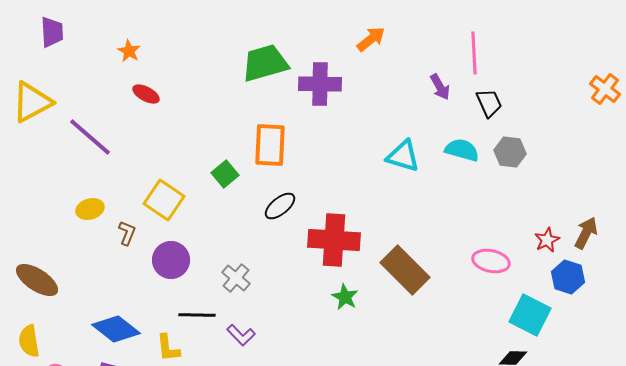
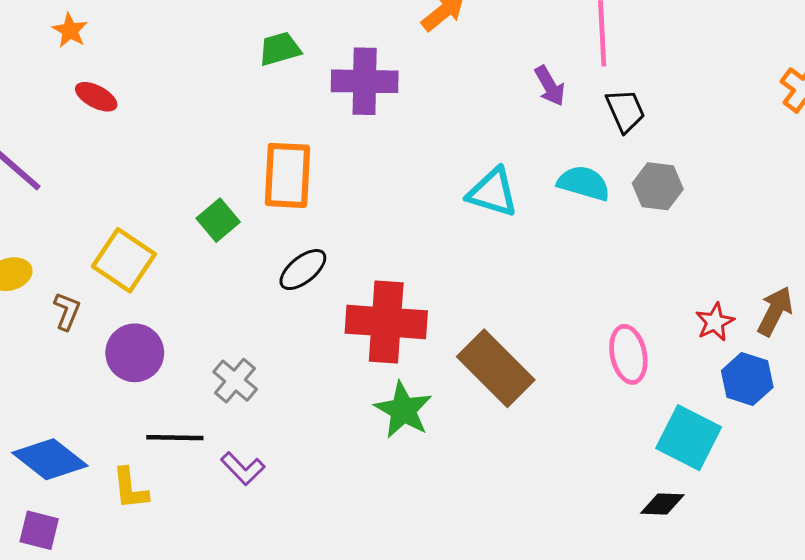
green trapezoid: (265, 63) -> (280, 49), size x0.6
pink ellipse: (491, 261) -> (628, 354), turned 66
green star: (345, 297) -> (403, 410), size x1.4

